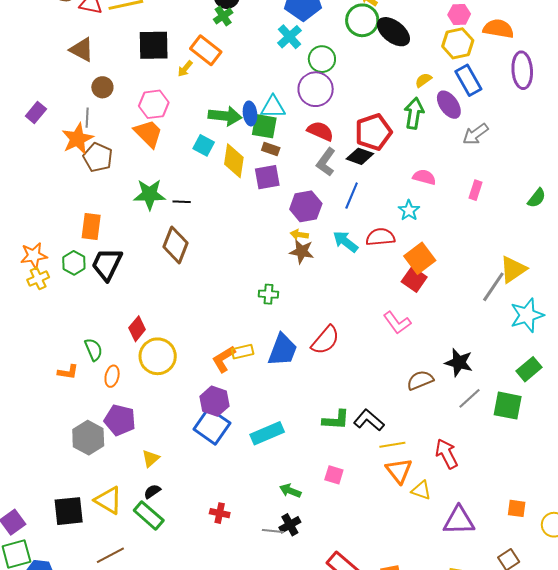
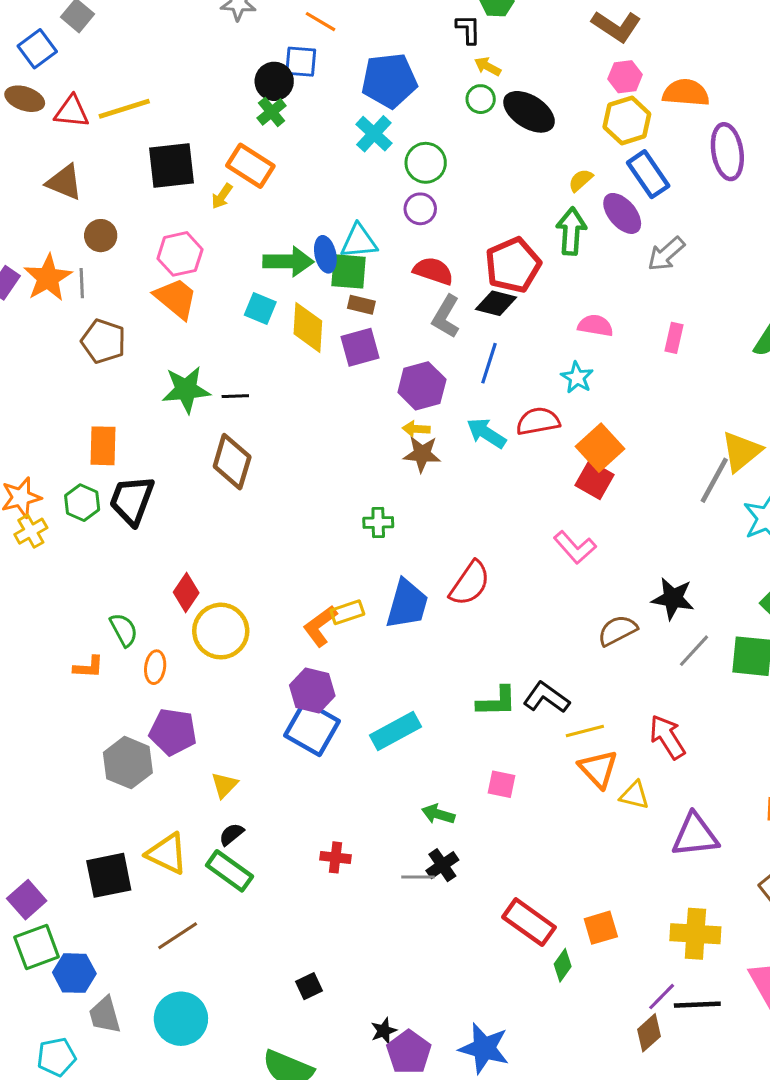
green circle: (362, 20) -> (481, 99), size x0.6
purple circle: (316, 89) -> (420, 209), size x0.6
orange star: (77, 139) -> (48, 278), moved

